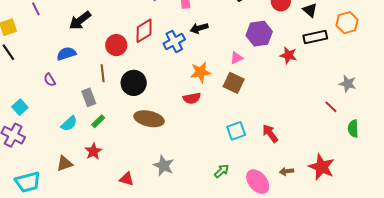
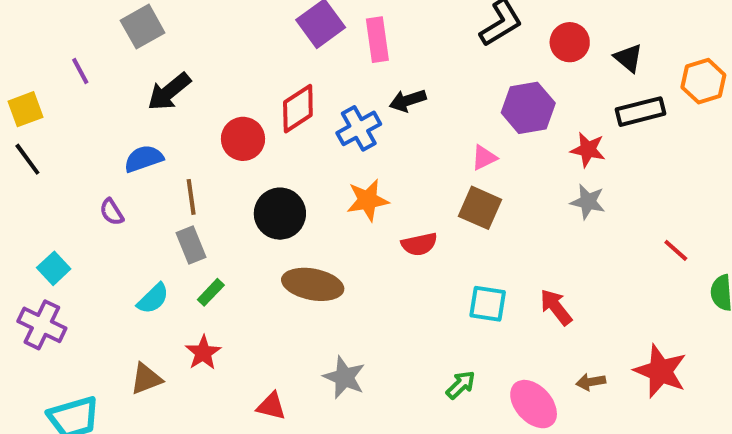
orange star: (201, 72) -> (368, 200), moved
brown line: (103, 73) -> (191, 197), moved
gray star: (348, 84) -> (588, 202), moved
red semicircle: (192, 98) -> (419, 244), moved
cyan square: (236, 131) -> (488, 304), turned 30

